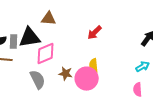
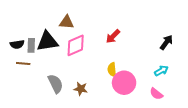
pink diamond: (46, 54) -> (76, 45), moved
brown star: (66, 74) -> (81, 89), moved
pink circle: (87, 79) -> (124, 83), moved
pink semicircle: (138, 90) -> (156, 94), turned -48

